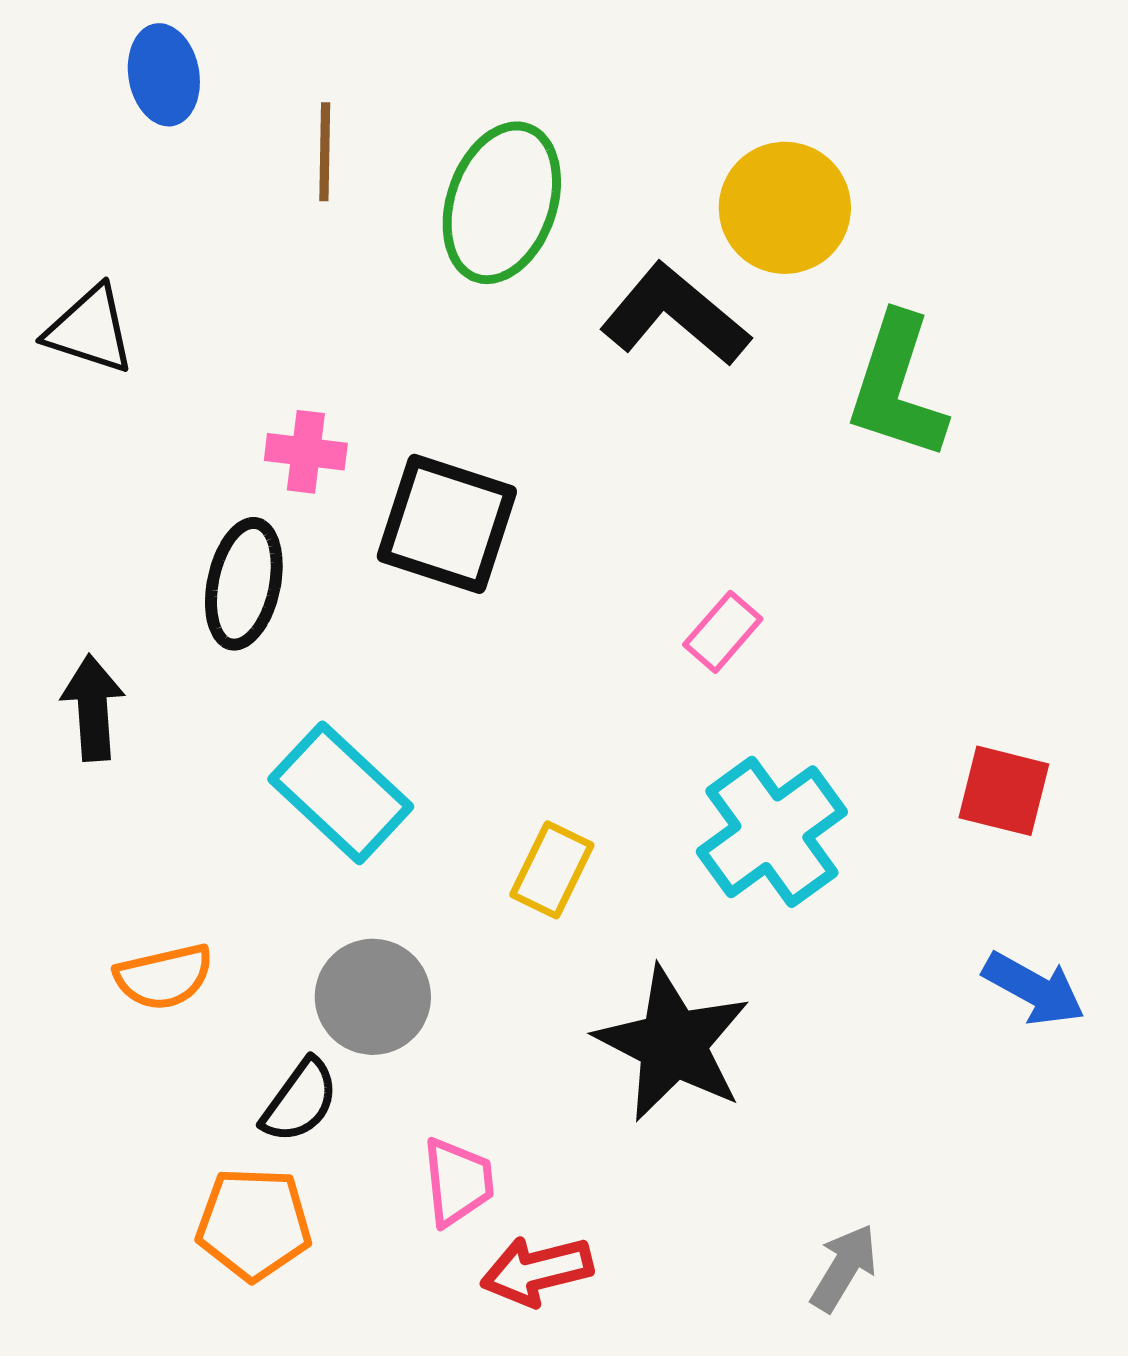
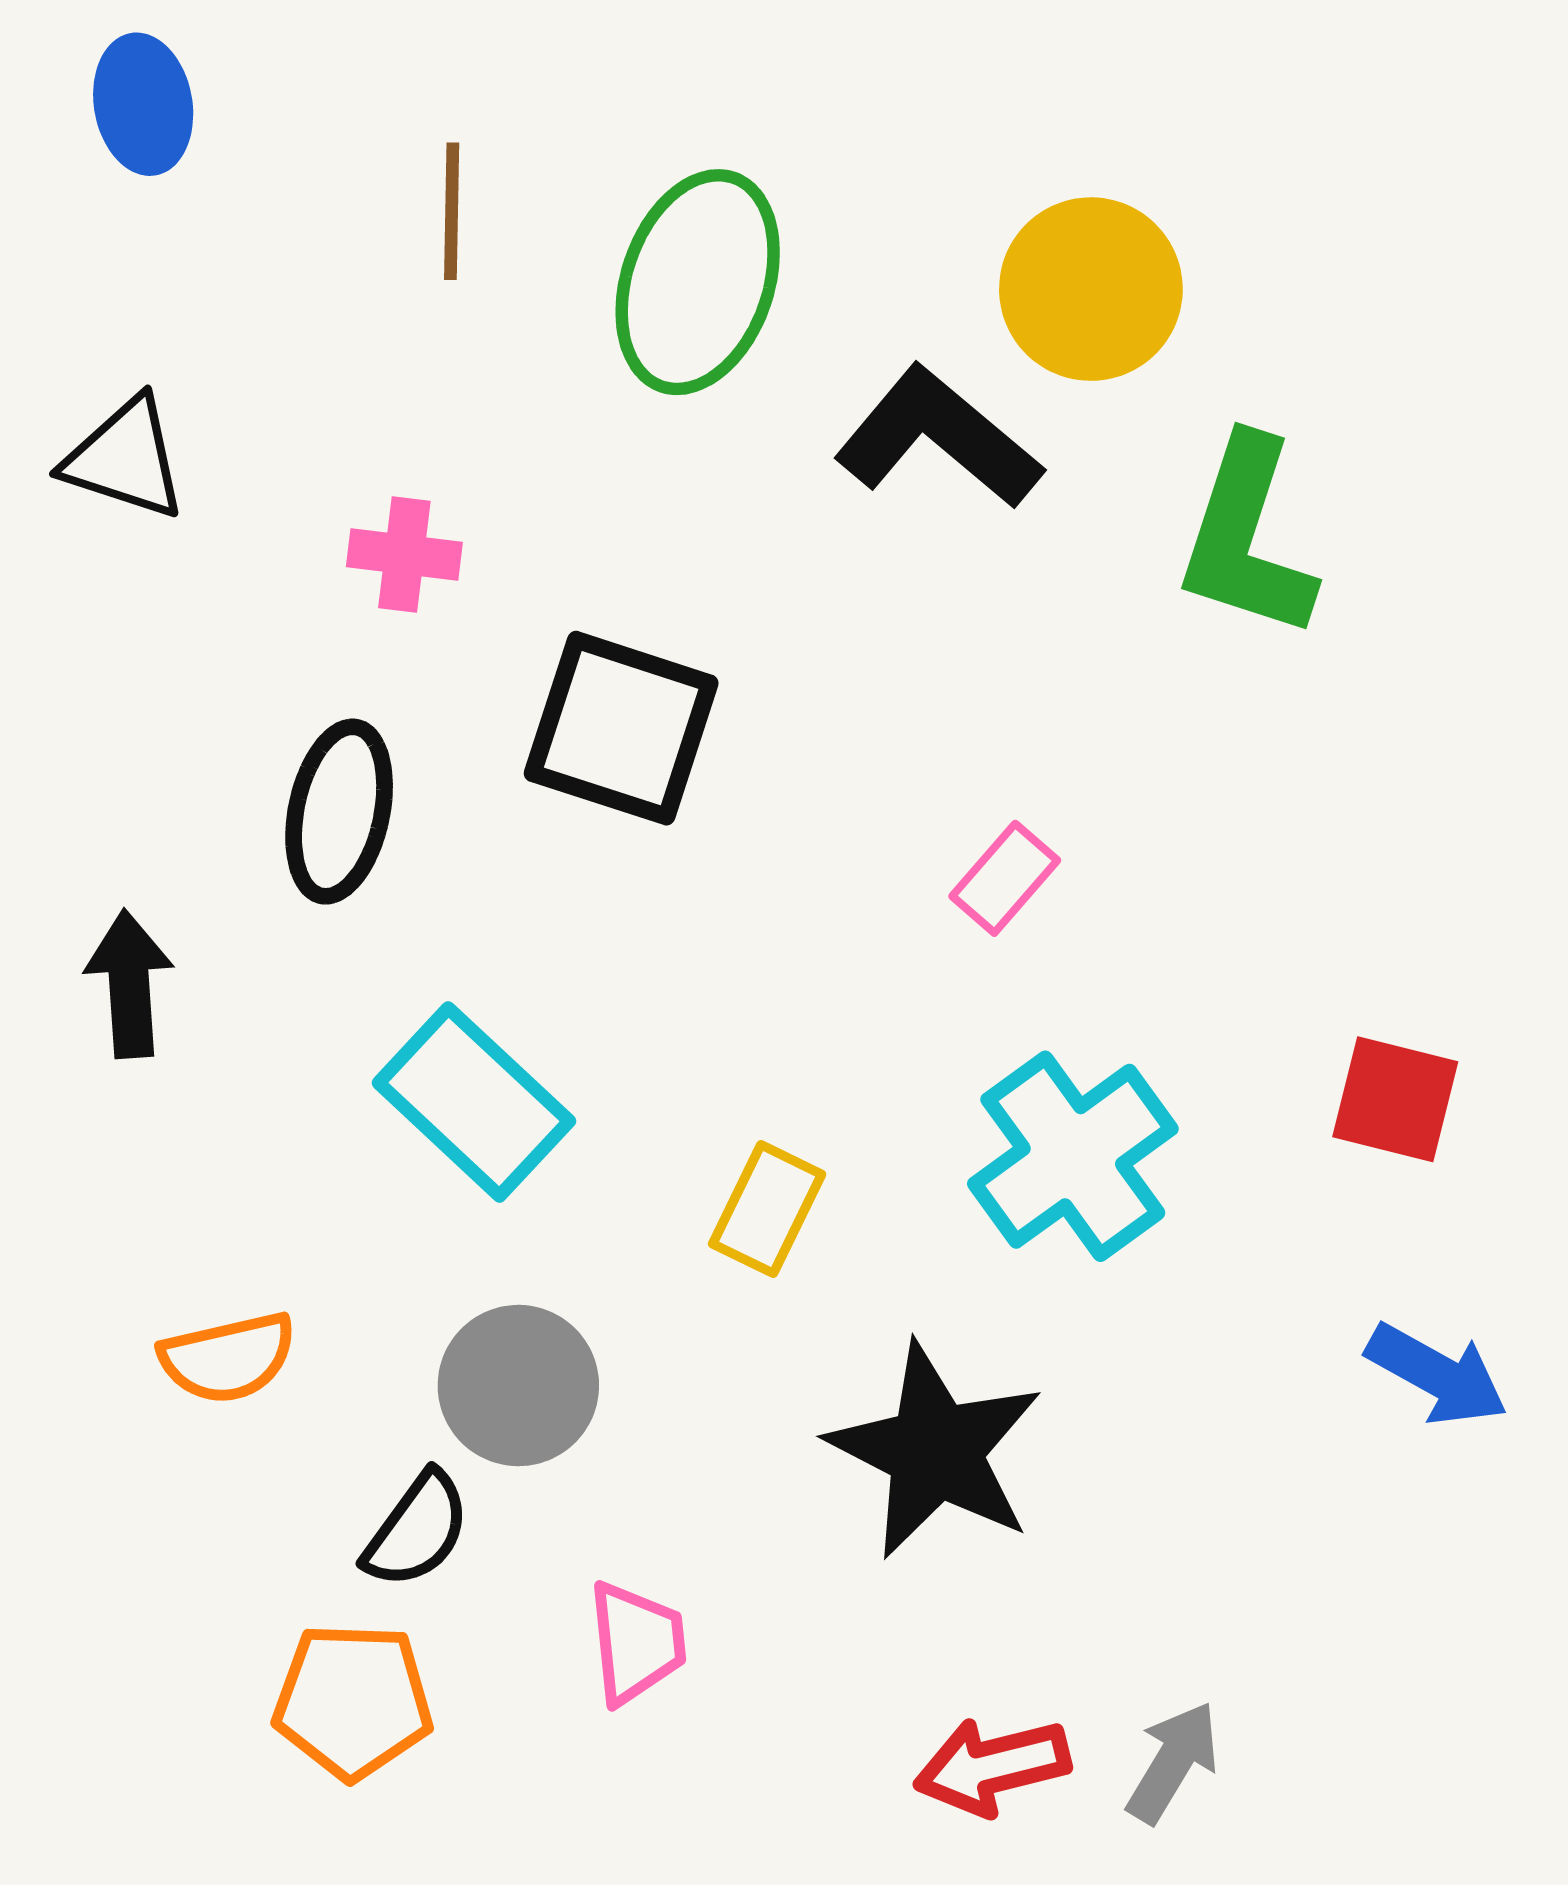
blue ellipse: (164, 75) -> (143, 104), moved
pink cross: (306, 452) -> (404, 554), moved
red arrow: (537, 1271) -> (992, 1766), moved

